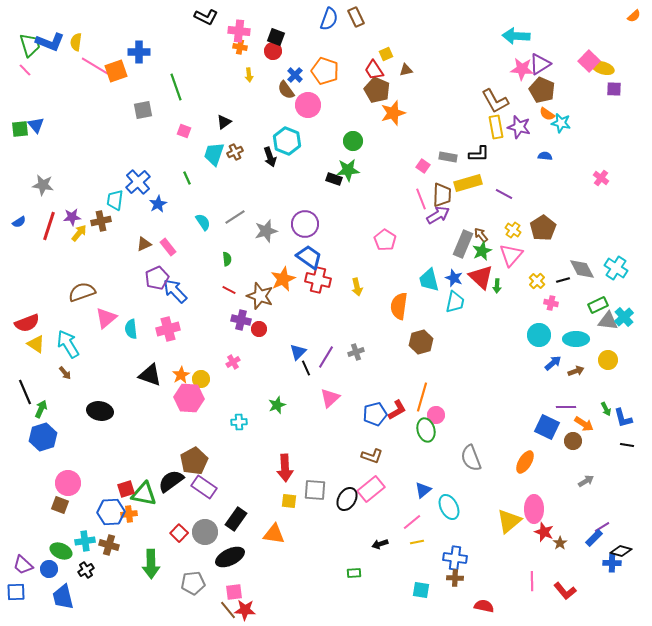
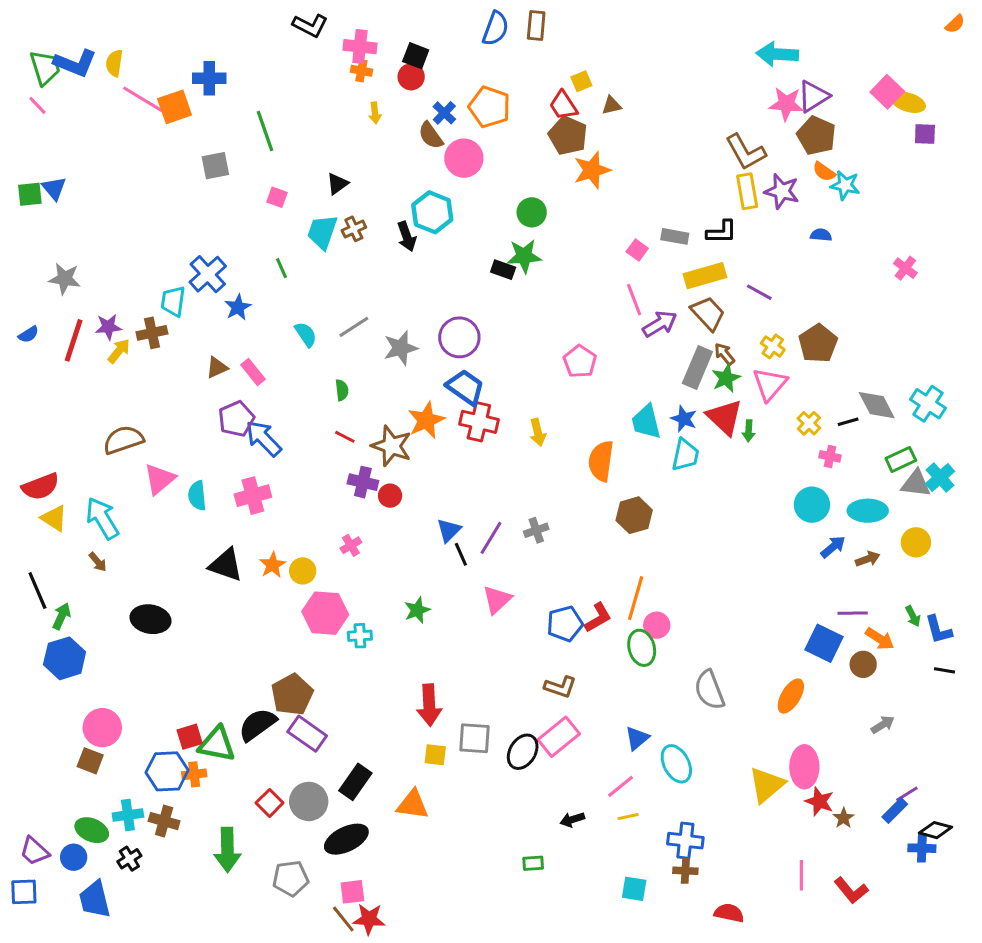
brown rectangle: (356, 17) -> (536, 26), turned 30
brown trapezoid: (442, 195) -> (708, 313), moved, turned -45
pink hexagon: (189, 398) -> (325, 613), moved

